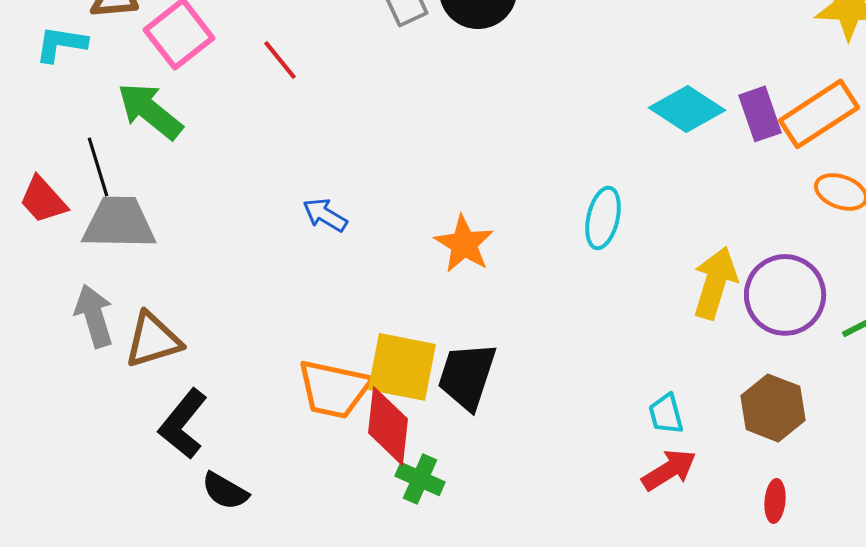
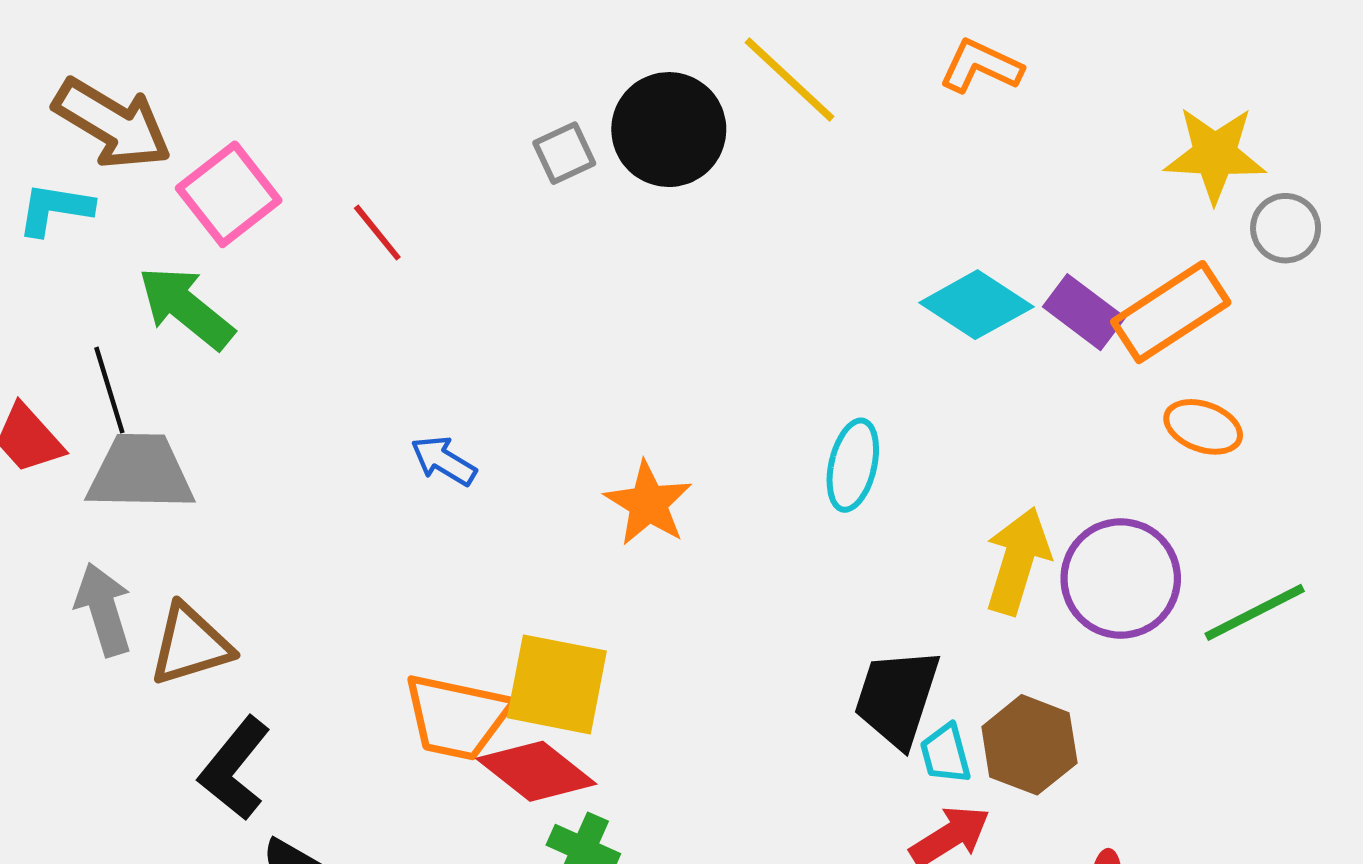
purple rectangle: (760, 114) -> (1084, 312), turned -34
black trapezoid: (467, 376) -> (897, 698), moved
brown hexagon: (773, 408) -> (1029, 745), moved
red diamond: (388, 426) -> (536, 771), turned -58

